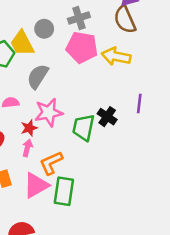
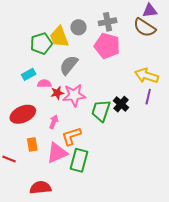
brown semicircle: (125, 20) -> (145, 28), turned -40
yellow arrow: (116, 56) -> (147, 76), moved
red star: (29, 128) -> (57, 93), moved

